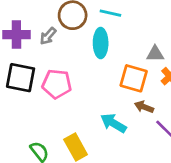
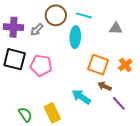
gray triangle: (155, 54) -> (116, 28), moved

